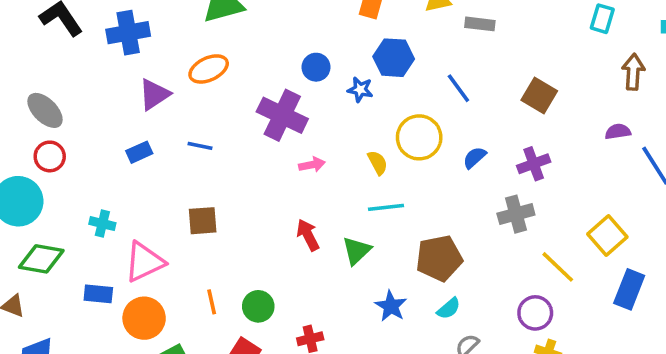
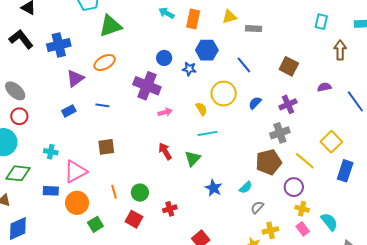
purple semicircle: (618, 132) -> (324, 87), moved
brown pentagon: (439, 258) -> (269, 162), moved

